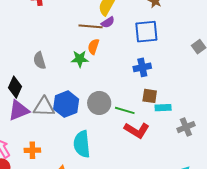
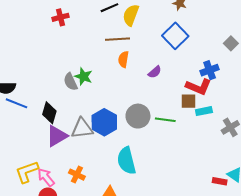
purple semicircle: (108, 22) -> (155, 72), moved
blue square: (146, 32) -> (175, 36), turned -30
green star: (80, 59) -> (84, 76), moved, turned 30
blue cross: (142, 67) -> (210, 70), moved
red L-shape: (137, 130) -> (199, 87), moved
orange cross: (32, 150) -> (77, 175), turned 35

